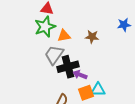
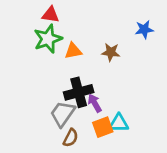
blue star: (124, 25) -> (144, 29), moved
gray trapezoid: (54, 55) -> (63, 114), moved
purple arrow: (80, 75) -> (95, 103), turned 40

